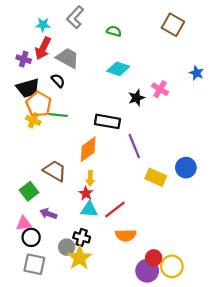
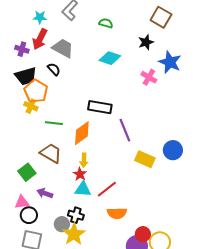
blue star: (197, 73) -> (170, 62), moved, size x1.6
black star: (136, 98) -> (146, 42), moved
green line: (58, 115) -> (54, 123), moved

